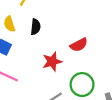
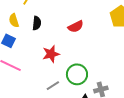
red semicircle: (79, 45) -> (76, 27), moved

